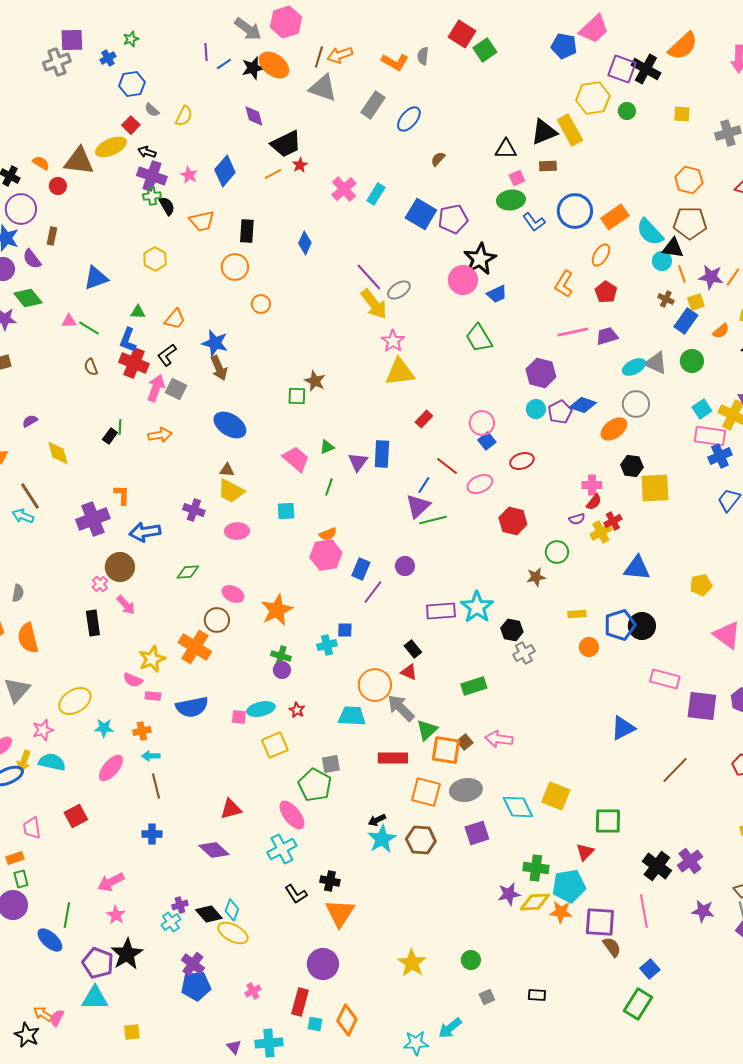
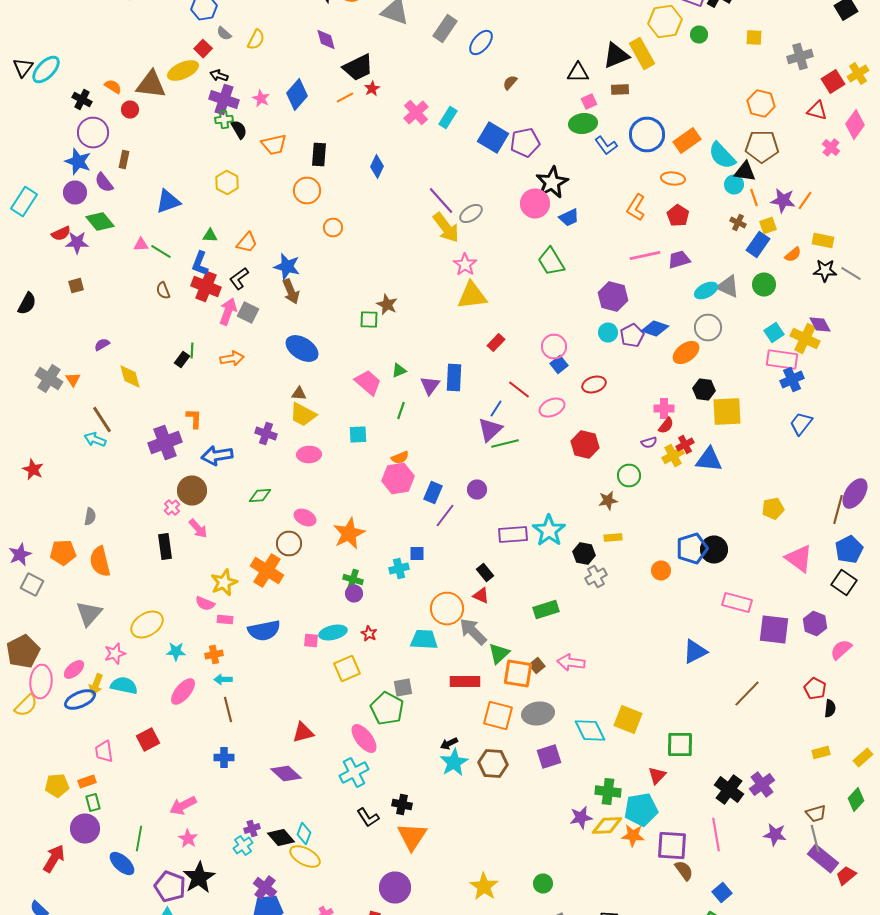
orange ellipse: (601, 255) -> (673, 178), turned 65
blue triangle: (637, 568) -> (709, 460), moved
yellow rectangle: (577, 614) -> (613, 538), moved

